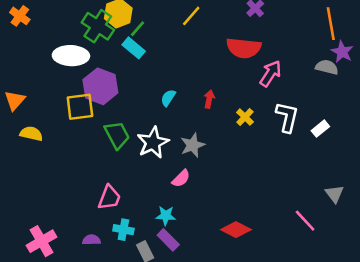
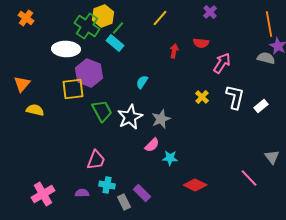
red semicircle: (244, 48) -> (201, 43), size x0.6
red arrow: (209, 99) -> (174, 51), moved
cyan star: (166, 216) -> (170, 158), moved

